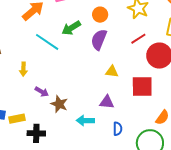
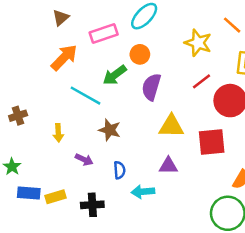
orange circle: (100, 15) -> (140, 54), moved
yellow triangle: (112, 72) -> (171, 126), size x1.5
brown star: (59, 104) -> (110, 130), moved
blue semicircle: (118, 129) -> (119, 170), moved
black cross: (36, 133) -> (92, 205), moved

